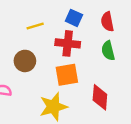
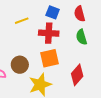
brown circle: (25, 61) -> (20, 65), moved
red diamond: (100, 97) -> (77, 75), turned 40

